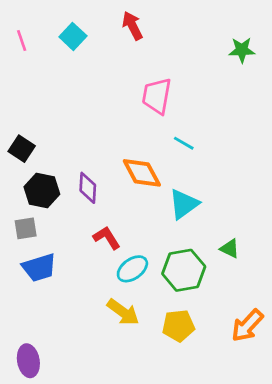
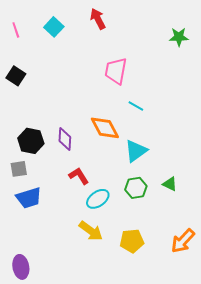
black square: (22, 149) -> (16, 76), moved
green hexagon: (184, 270) -> (136, 188), moved, size x0.7

